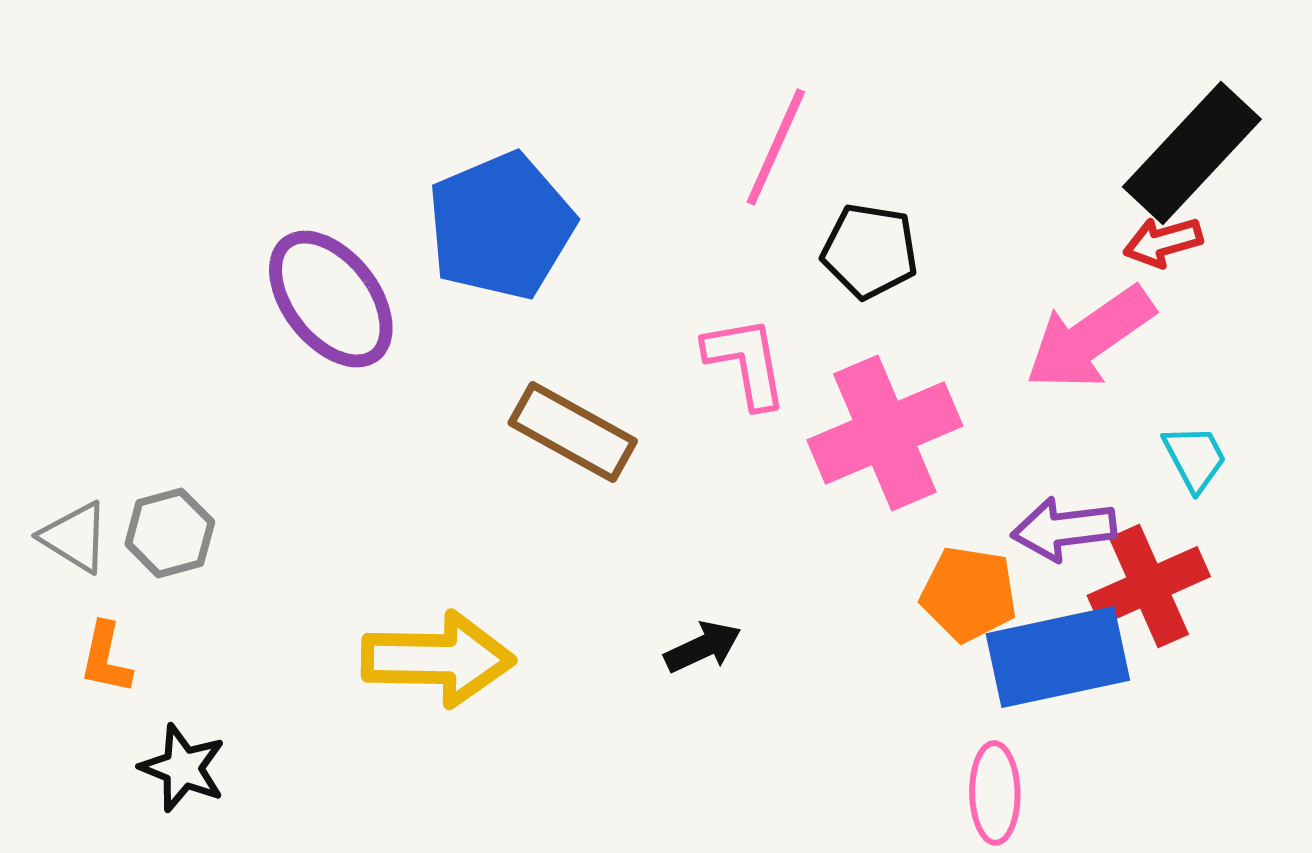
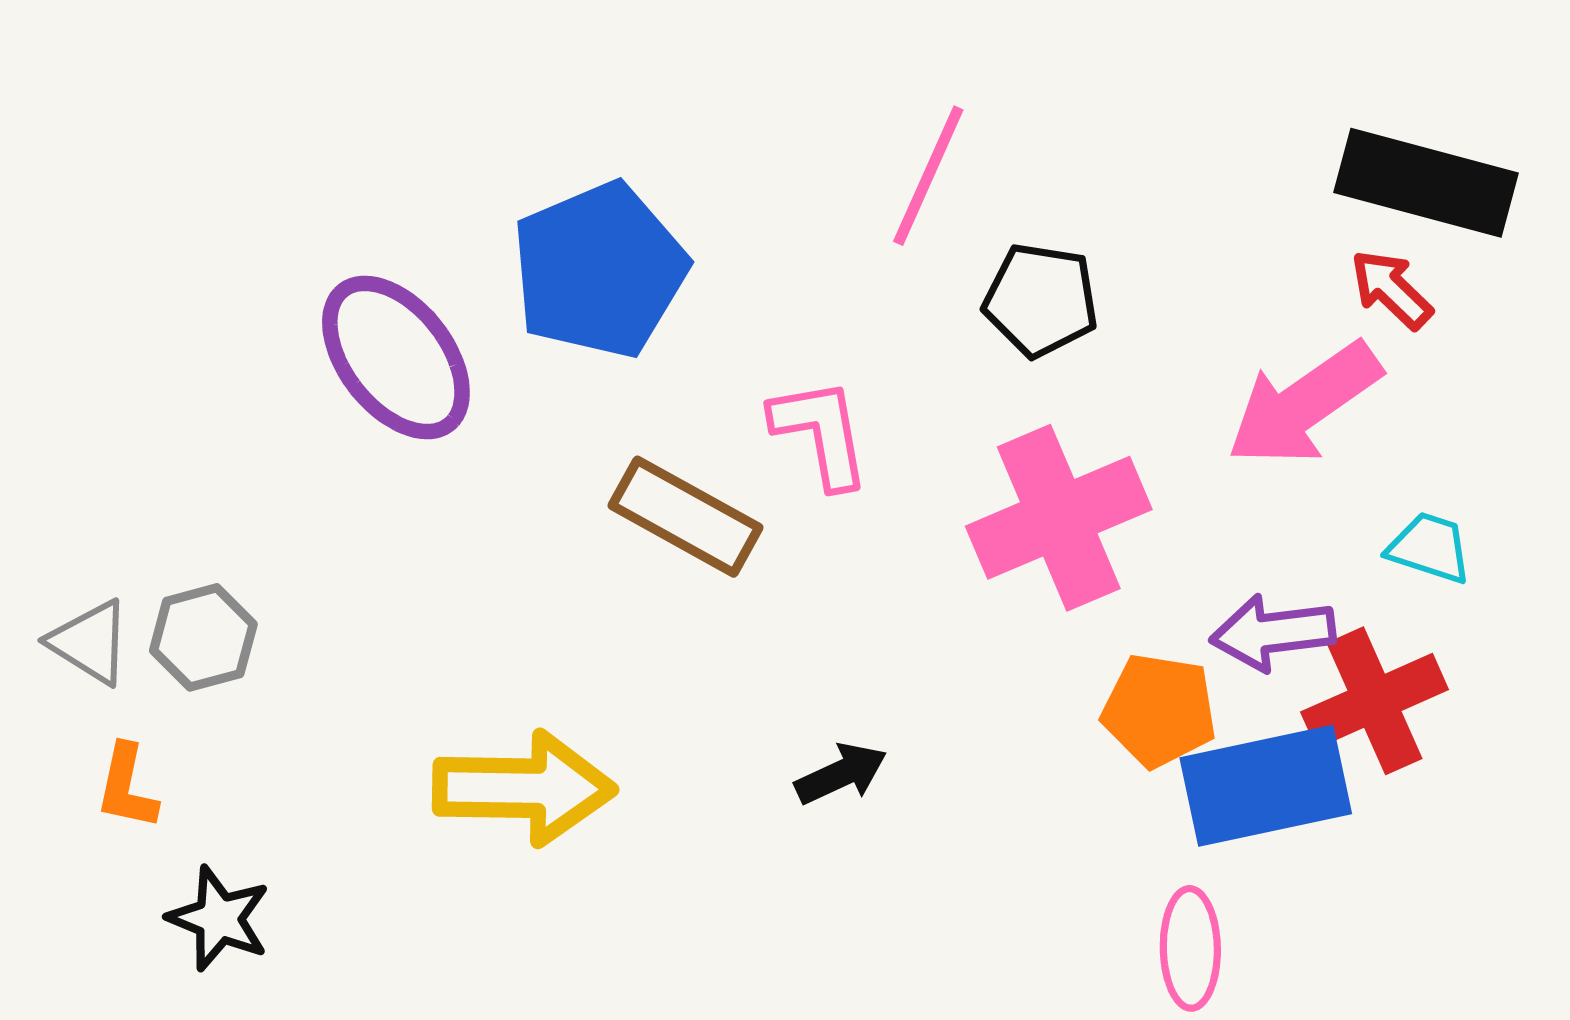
black rectangle: (1192, 153) -> (1426, 183), turned 62
red arrow: (1163, 242) -> (1391, 289), turned 60
pink L-shape: (746, 362) -> (821, 433), moved
cyan trapezoid: (1195, 458) -> (1430, 548), turned -44

